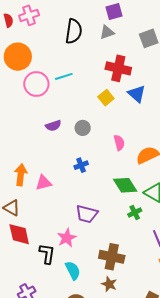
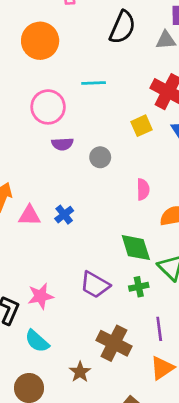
pink circle: (36, 84) -> (48, 107), moved
blue cross: (81, 165) -> (64, 215), moved, turned -32
purple trapezoid: (87, 214) -> (95, 285), moved
brown cross: (112, 257) -> (114, 343), moved
cyan semicircle: (73, 270) -> (37, 341), turned 144

